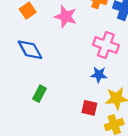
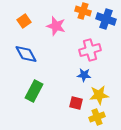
pink cross: (106, 45) -> (90, 50), turned -35
green rectangle: (40, 94) -> (34, 91), size x1.5

